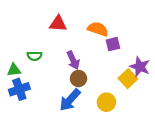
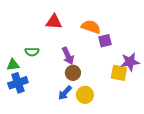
purple star: (140, 67) -> (130, 62), turned -30
yellow square: (128, 79) -> (119, 73), turned -36
blue arrow: (70, 100) -> (65, 93), size x0.7
yellow circle: (106, 102) -> (85, 95), moved

